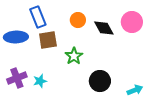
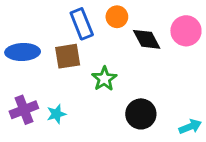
blue rectangle: (38, 17) -> (82, 24), moved
orange circle: (78, 20) -> (117, 17), moved

